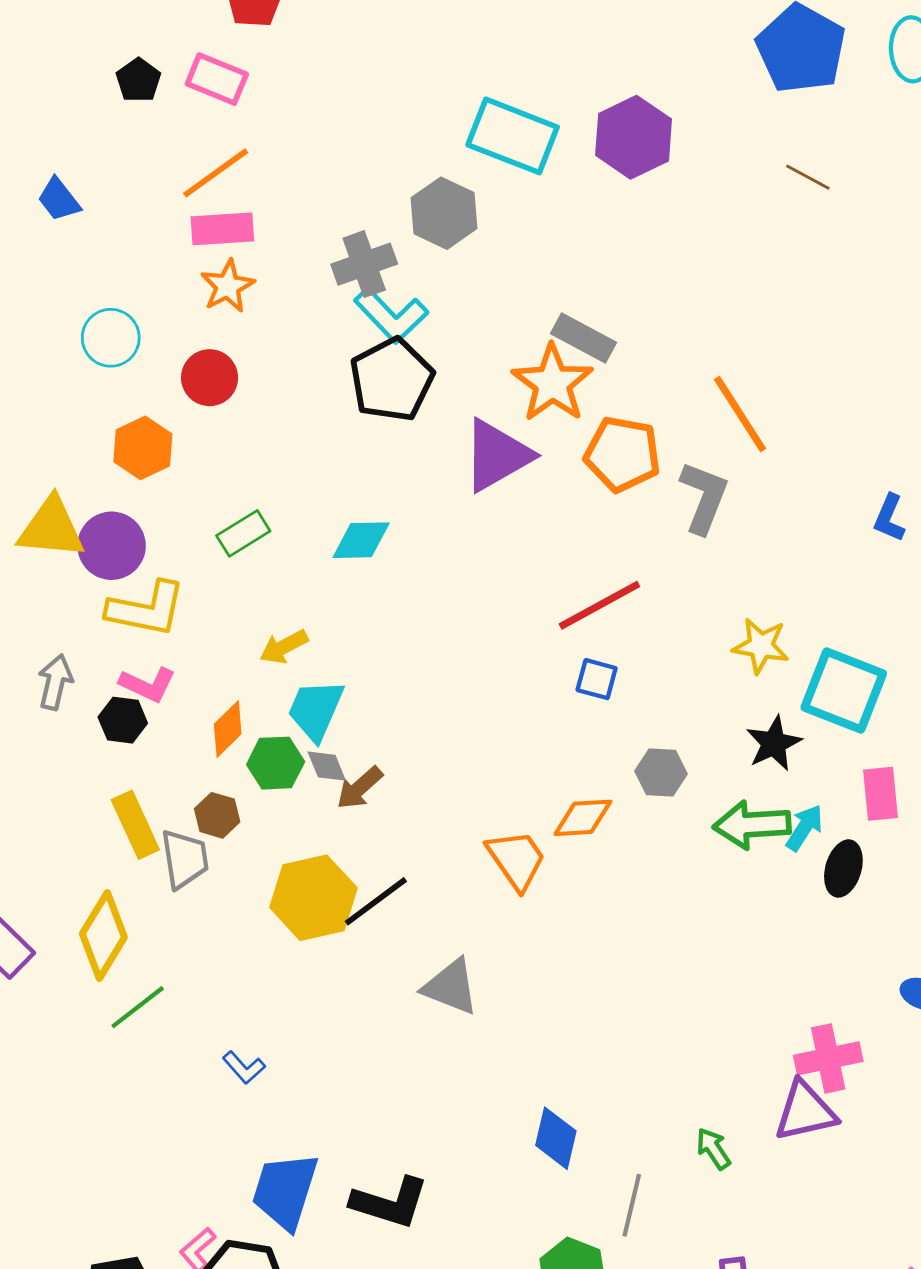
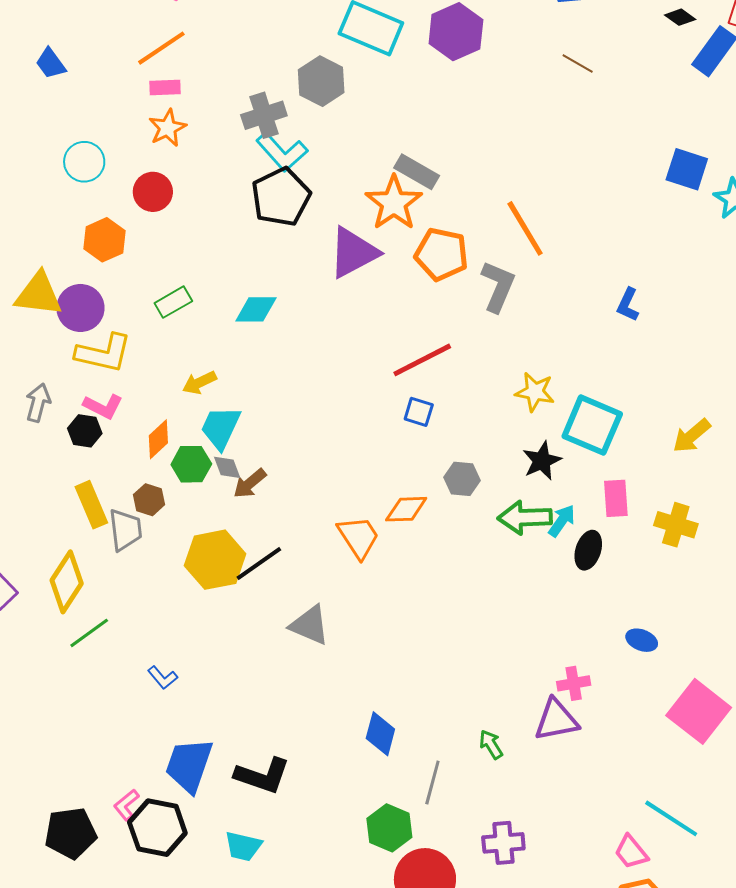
pink rectangle: (222, 229) -> (165, 88), size x0.7
pink cross: (828, 1058) -> (574, 683), size x0.7

